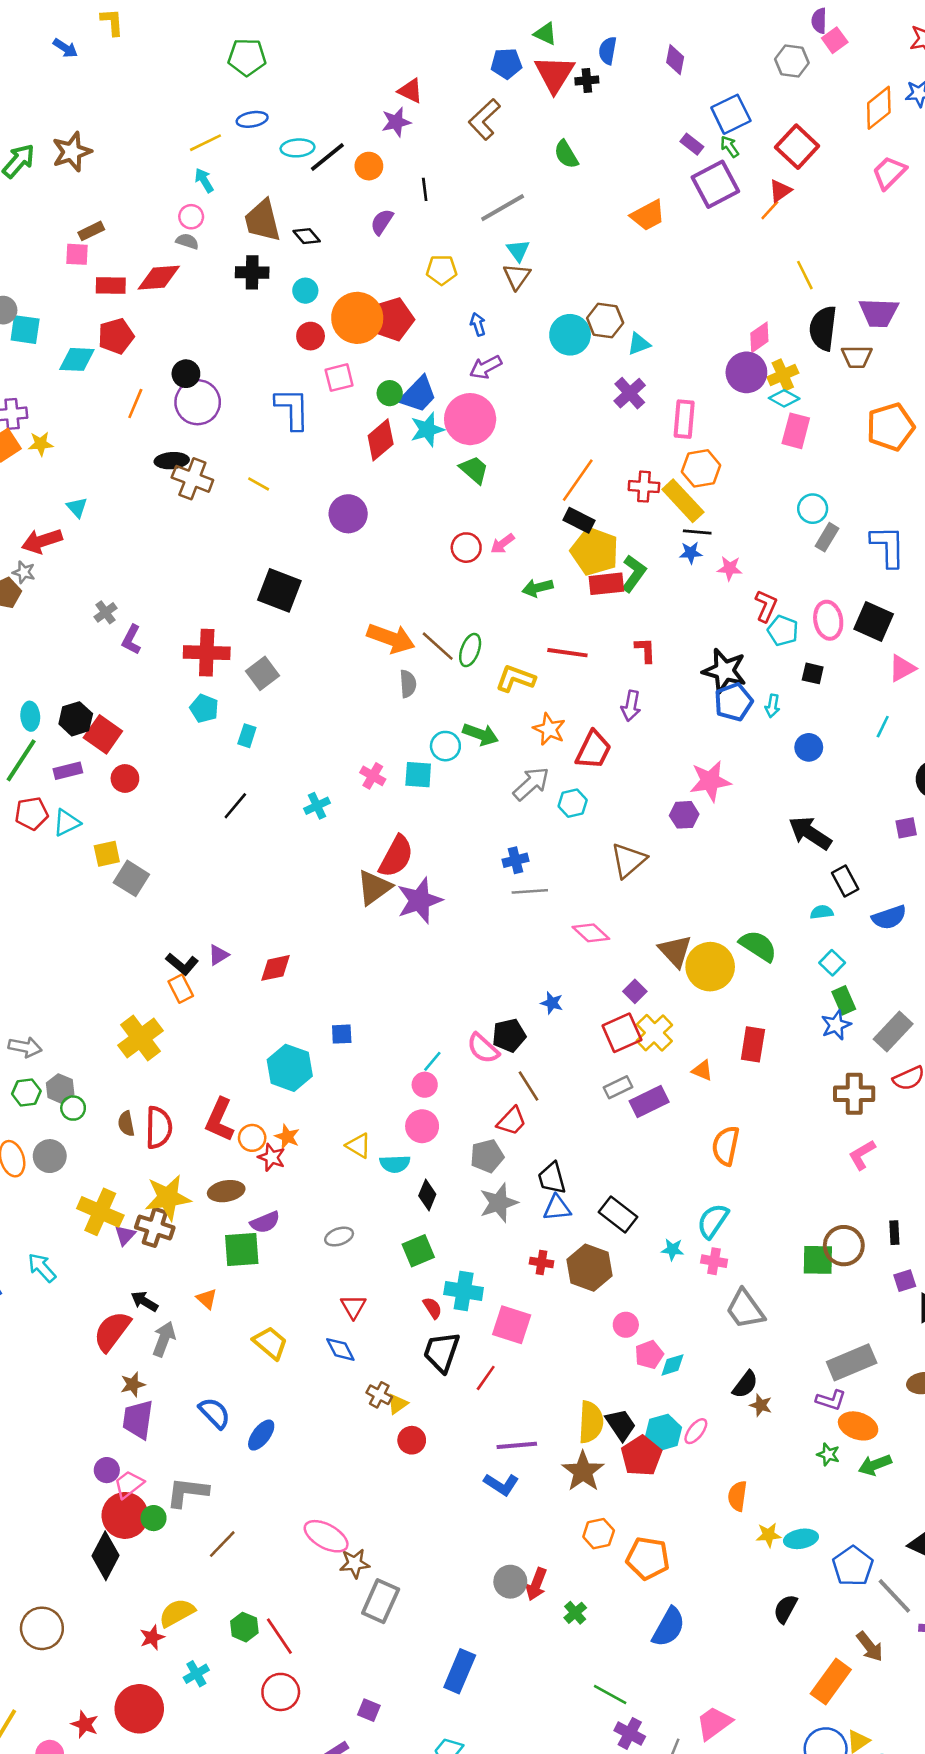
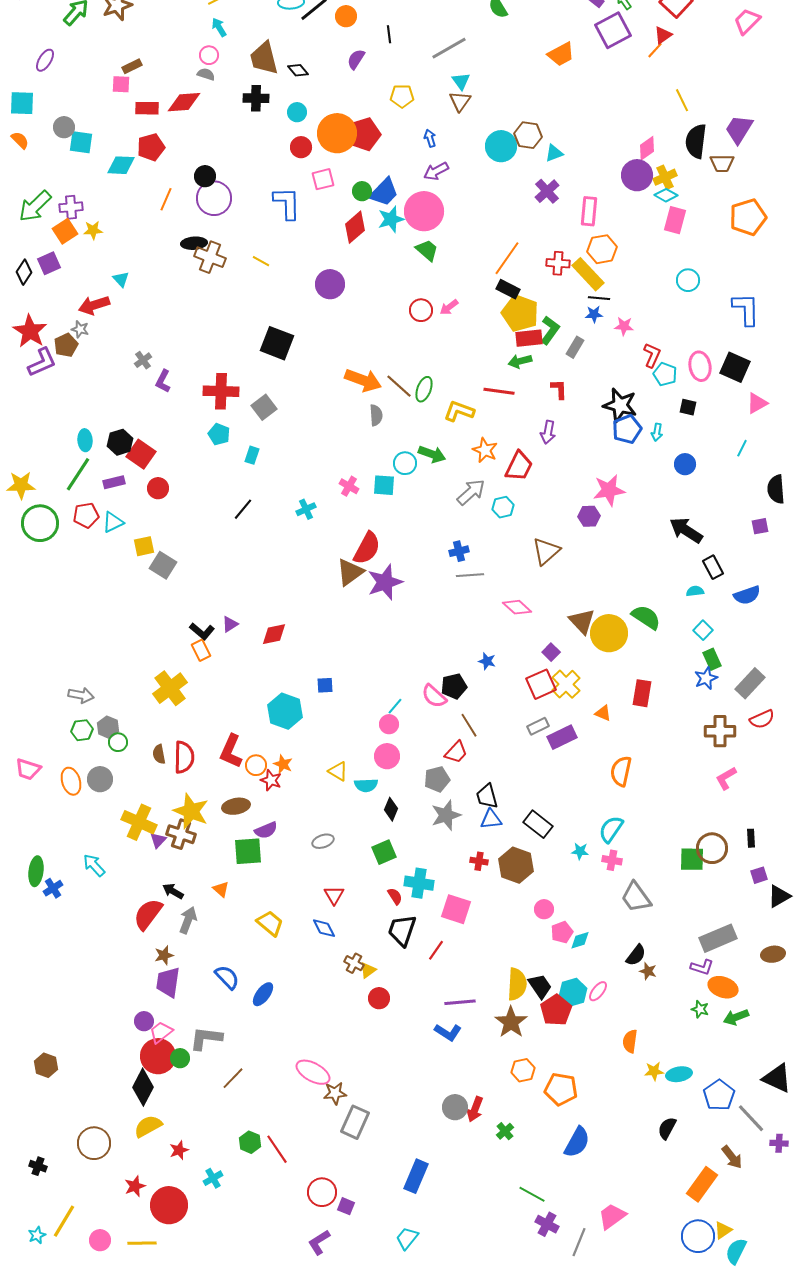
purple trapezoid: (879, 313) -> (739, 129), turned 120
gray rectangle: (827, 537) -> (575, 347), moved
green arrow: (538, 588) -> (520, 361), moved
yellow star: (168, 1198) -> (191, 811), turned 30
yellow semicircle: (177, 1613) -> (148, 1126), moved
red circle: (281, 1692) -> (322, 1192), moved
red star: (85, 1724) -> (135, 1186), moved, turned 30

